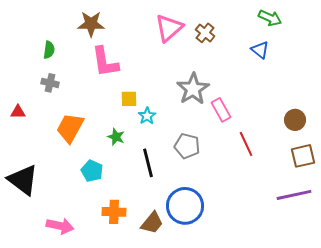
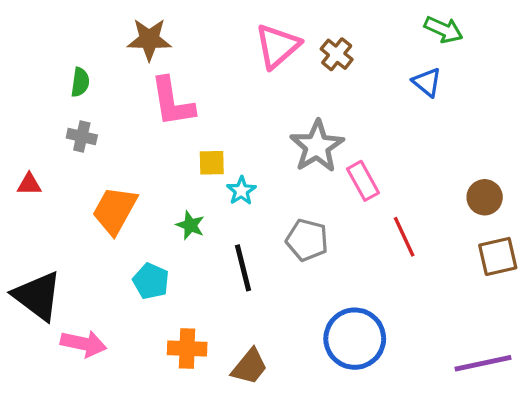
purple line: (294, 195) -> (483, 363), moved
blue circle: (185, 206) -> (355, 339), moved
pink arrow: (60, 226) -> (83, 344), moved

